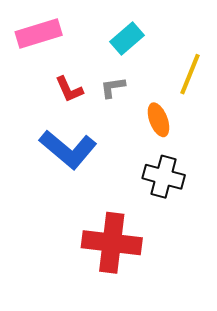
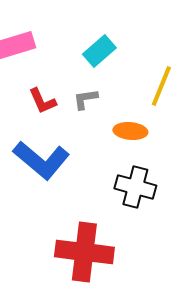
orange ellipse: (158, 120) -> (130, 131), turned -64

